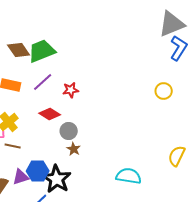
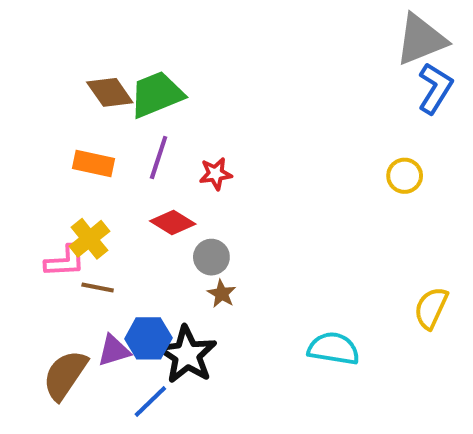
purple line: (43, 82) -> (159, 157), turned -30

